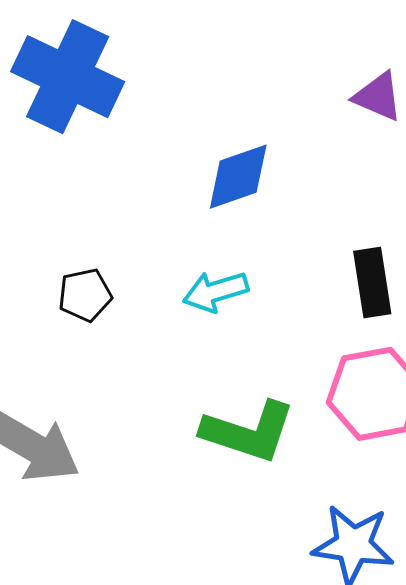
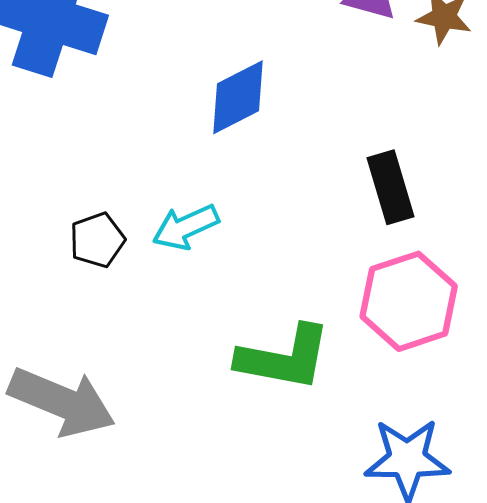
cyan arrow: (215, 292) -> (186, 227), moved

